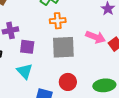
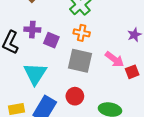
purple square: (27, 47) -> (51, 40), moved
cyan triangle: (25, 71) -> (35, 74), size x1.4

